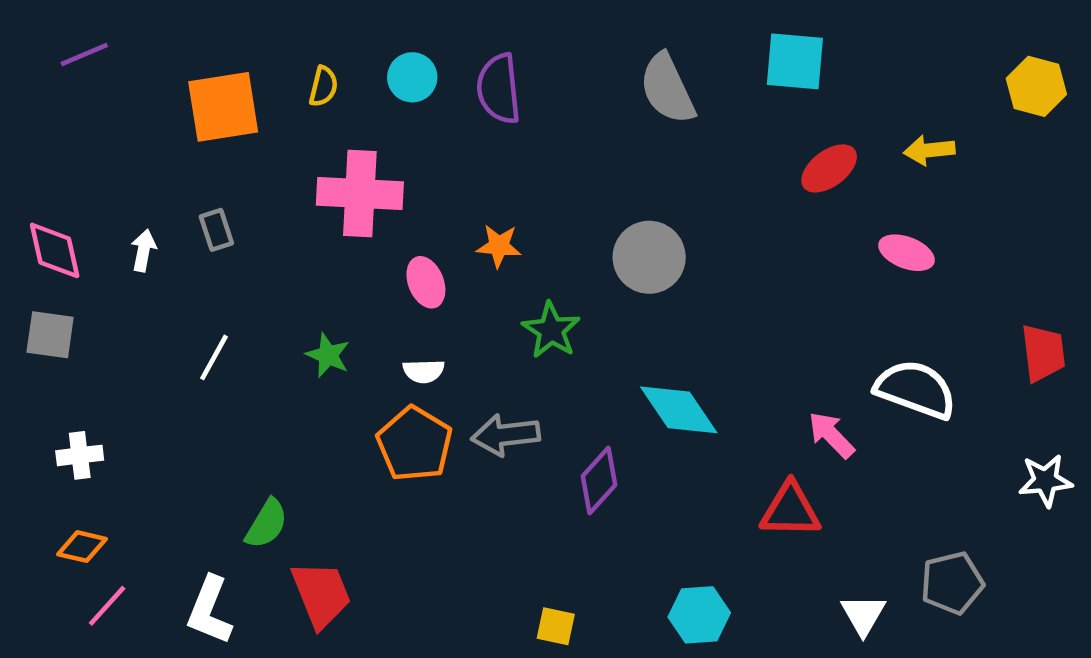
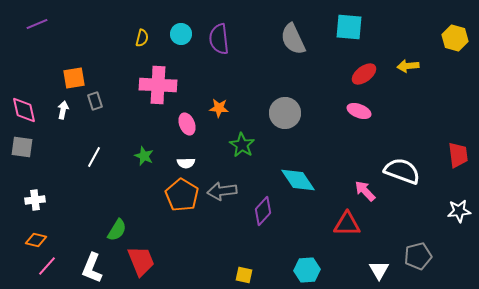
orange square: (223, 107) -> (74, 78), moved, size x0.7
pink ellipse: (907, 253) -> (359, 111), moved

